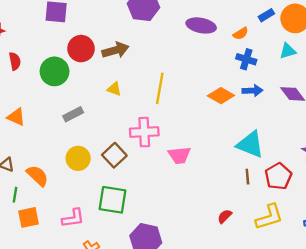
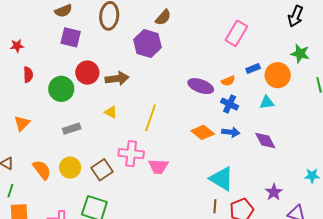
purple ellipse: (201, 25) -> (201, 86), moved
orange triangle: (16, 117) -> (22, 123), turned 42
pink trapezoid: (179, 155) -> (158, 166), moved
orange semicircle: (37, 176) -> (42, 170), moved

